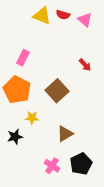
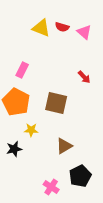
brown square: (57, 91) -> (56, 103), turned -35
pink cross: (52, 166) -> (51, 187), moved

